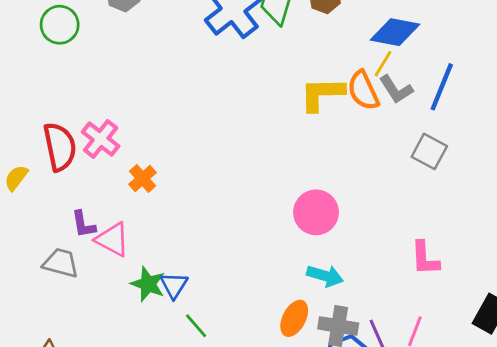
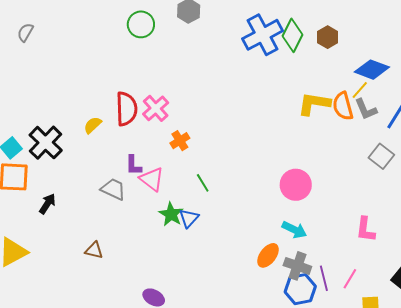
green line: (196, 326) -> (203, 183), moved

